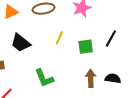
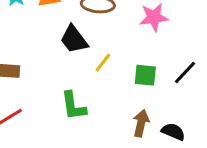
yellow line: (59, 38) -> (103, 63), moved
black trapezoid: (21, 43) -> (74, 39), moved

